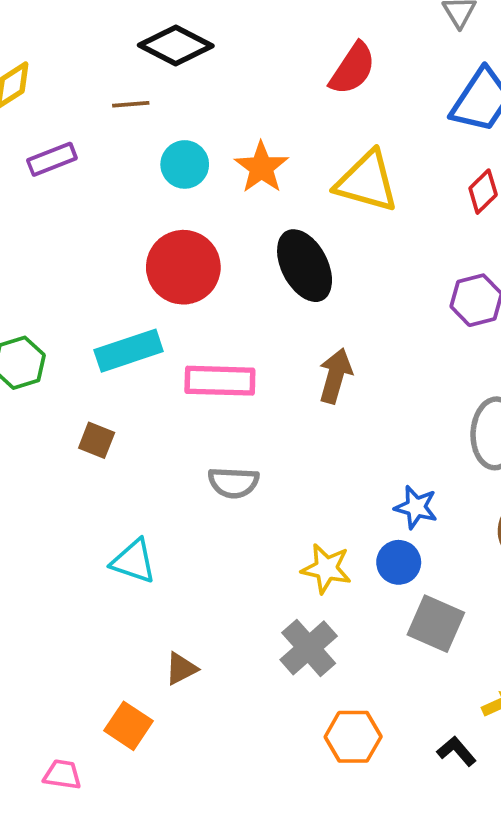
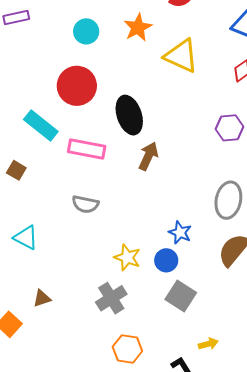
orange star: (261, 167) -> (138, 27), moved
black ellipse: (305, 266) -> (129, 115), moved
cyan rectangle: (129, 351) -> (41, 125), turned 48

